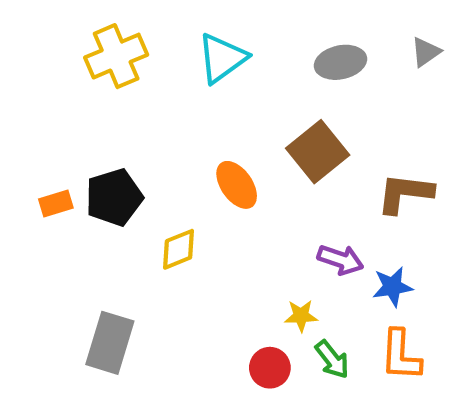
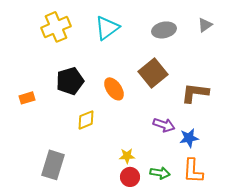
black pentagon: (114, 197) -> (70, 81), moved
yellow star: (301, 316) -> (127, 156), moved
green arrow: (332, 359) -> (160, 173), turned -42

